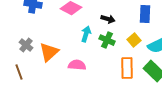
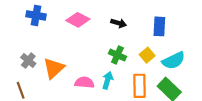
black arrow: (108, 19) -> (119, 23), moved
cyan arrow: (86, 34) -> (108, 80), moved

